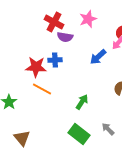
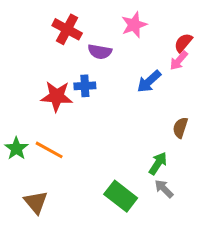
red cross: (54, 22) -> (67, 29), moved
orange line: (42, 89) -> (49, 150), moved
green arrow: (82, 102) -> (158, 163), moved

